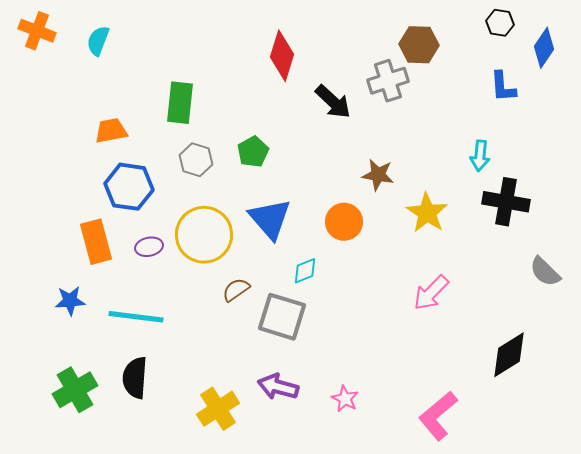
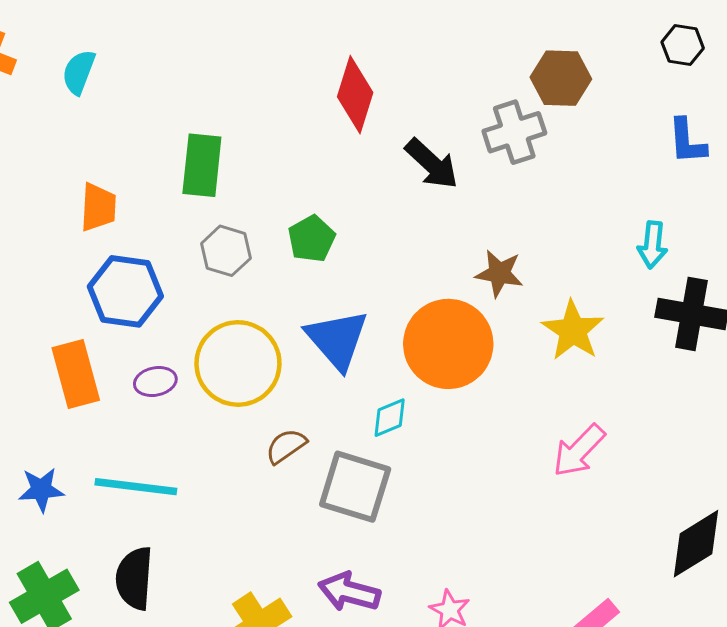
orange trapezoid: (111, 131) -> (98, 207), turned 104
orange circle: (344, 222) -> (448, 344), size x1.6
blue star: (70, 301) -> (41, 490), moved

